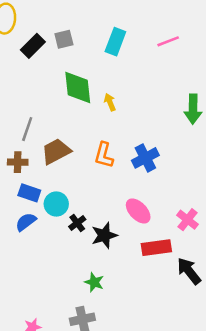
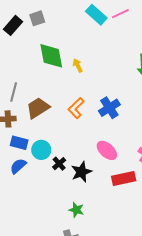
cyan rectangle: (115, 42) -> (96, 15), moved, turned -65
orange L-shape: (104, 155) -> (76, 108), turned 35

